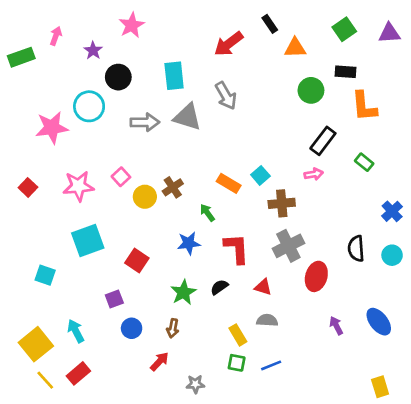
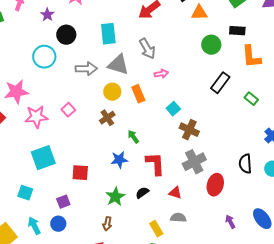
pink star: (52, 128) -> (16, 92), moved
pink arrow: (314, 174) -> (161, 74), moved
orange rectangle: (229, 183) -> (138, 94), moved, turned 36
yellow circle: (145, 197) -> (112, 92), moved
brown cross: (282, 203) -> (189, 130), turned 30
red square: (137, 260) -> (80, 173), turned -30
cyan square: (45, 275) -> (25, 193), moved
blue circle: (132, 328) -> (58, 224), moved

